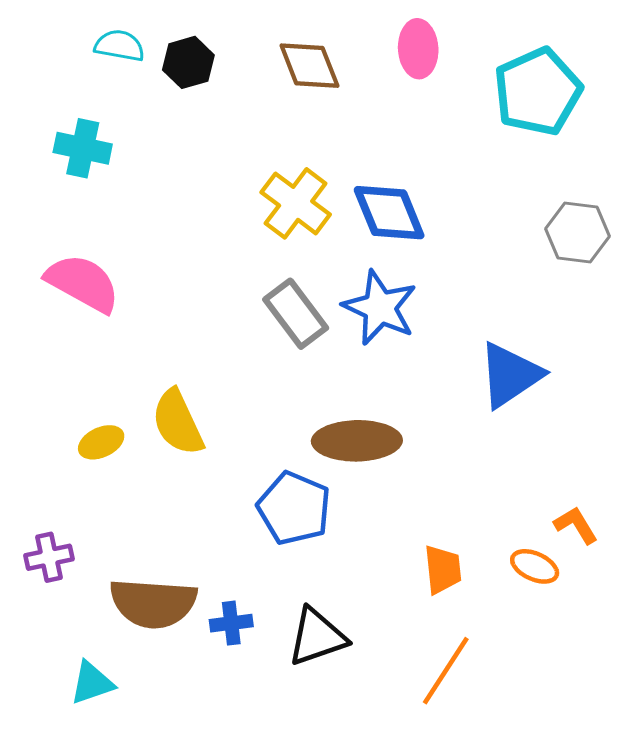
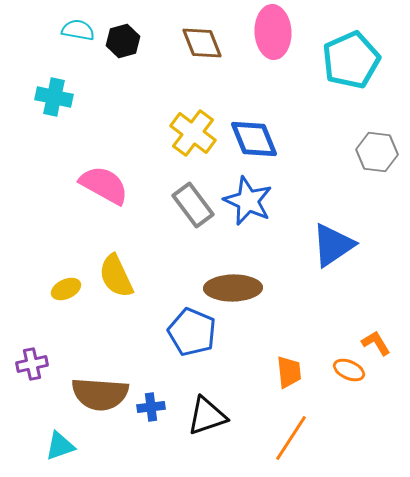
pink ellipse: (418, 49) -> (273, 32), size x1.4
pink semicircle: (83, 283) -> (104, 185), moved

